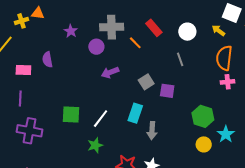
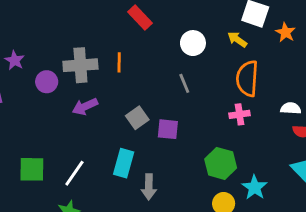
gray cross: (112, 27) -> (80, 65), moved
red rectangle: (154, 28) -> (140, 17), moved
purple star: (71, 31) -> (15, 60), moved
orange line: (135, 43) -> (119, 62), turned 48
purple circle: (96, 47) -> (47, 82), moved
pink cross: (228, 82) -> (240, 114), moved

